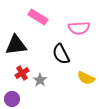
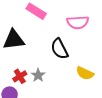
red cross: (22, 73) -> (20, 76), moved

